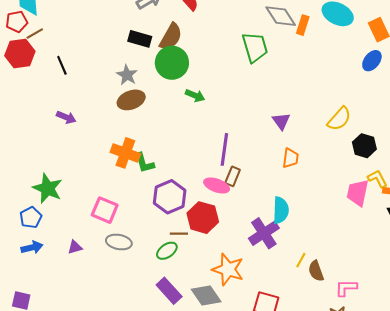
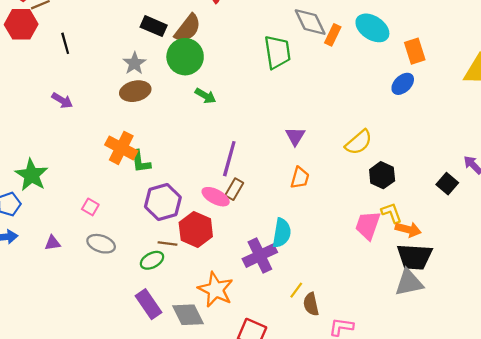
pink square: (105, 210) -> (90, 207), size x0.6

